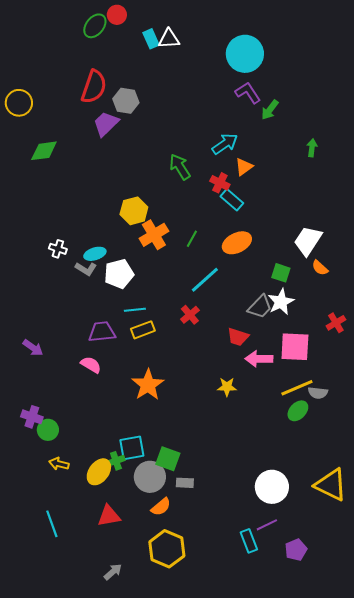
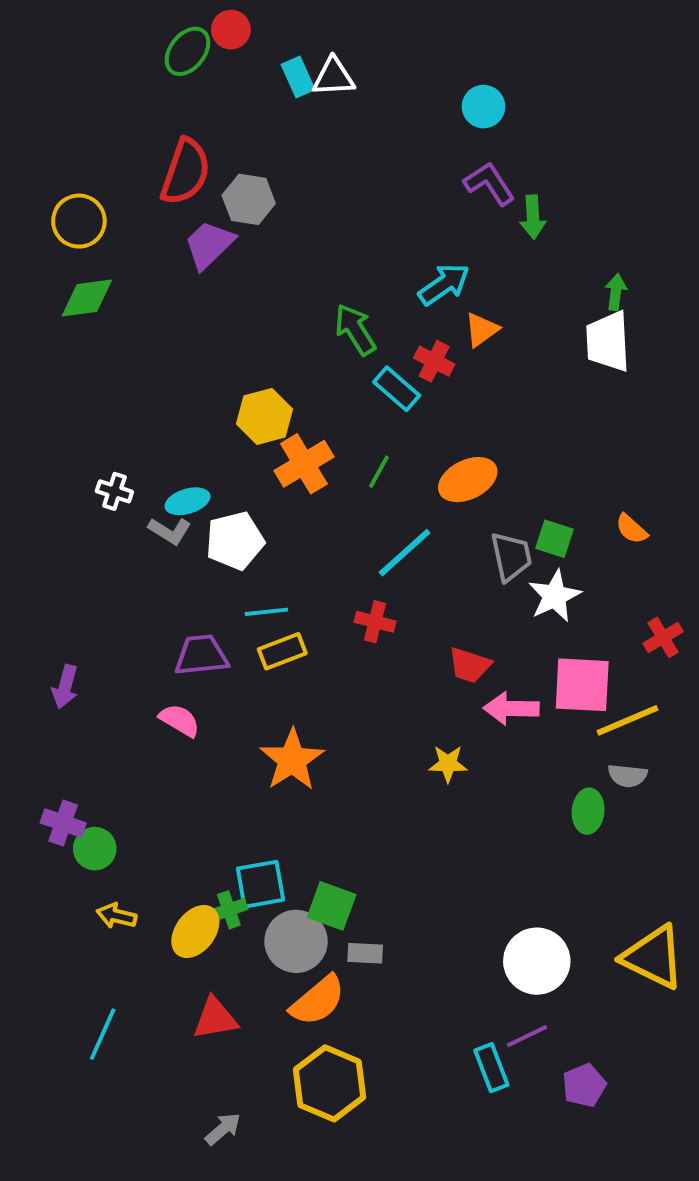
cyan circle: (245, 54) -> (484, 107), size x0.6
yellow circle: (19, 103) -> (79, 221), moved
green arrow: (270, 110) -> (533, 217), turned -40
cyan rectangle: (232, 200) -> (397, 389), moved
white trapezoid: (308, 241) -> (608, 341), moved, turned -36
gray trapezoid: (260, 307) -> (511, 557), moved, turned -56
red cross: (190, 315) -> (375, 622), turned -36
purple arrow: (33, 348) -> (65, 687), turned 70
yellow line: (297, 388) -> (628, 720), moved
green ellipse: (298, 411) -> (588, 811), turned -40
orange semicircle: (161, 507) -> (318, 1001), size x1.4
cyan line: (52, 524) -> (103, 1034), turned 44

